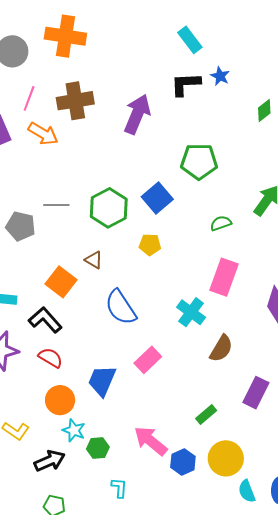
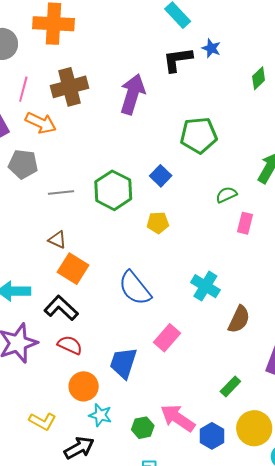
blue square: (157, 198) -> (161, 176), size x0.7
gray pentagon: (21, 226) -> (23, 164), moved
brown triangle: (94, 260) -> (57, 240), moved
pink rectangle: (224, 277) -> (245, 223), moved, size x0.6
green hexagon: (98, 448) -> (143, 428), moved

